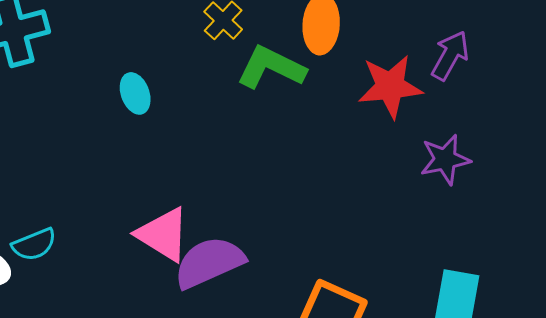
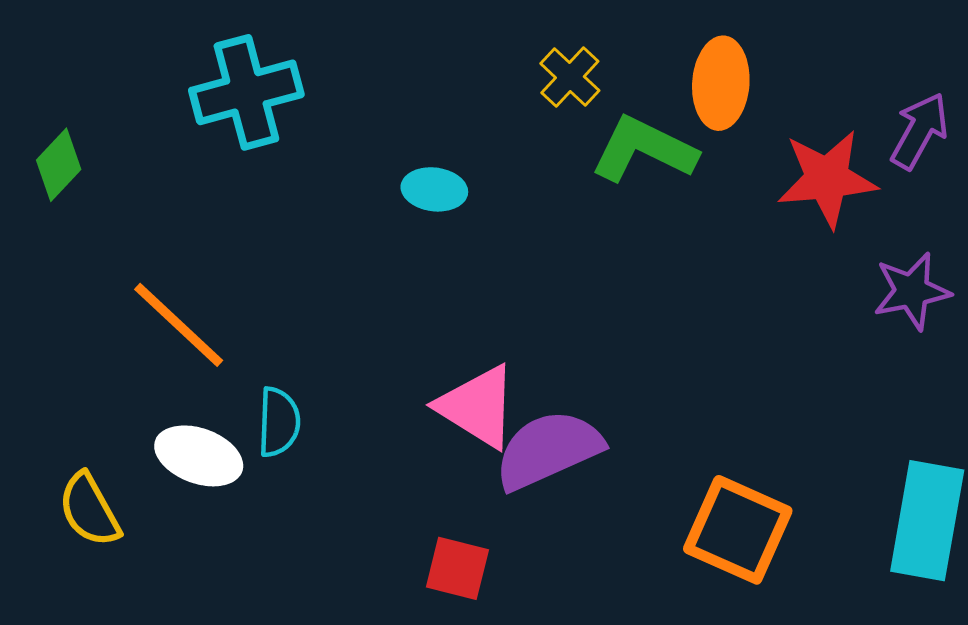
cyan ellipse: (135, 93) -> (434, 189), turned -63
cyan semicircle: (34, 244) -> (279, 422), turned -66

